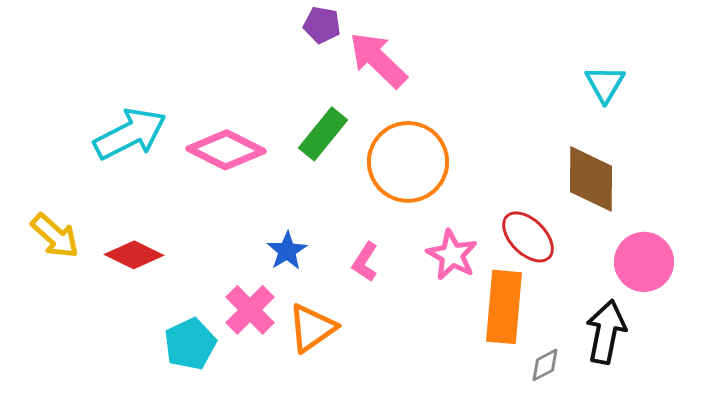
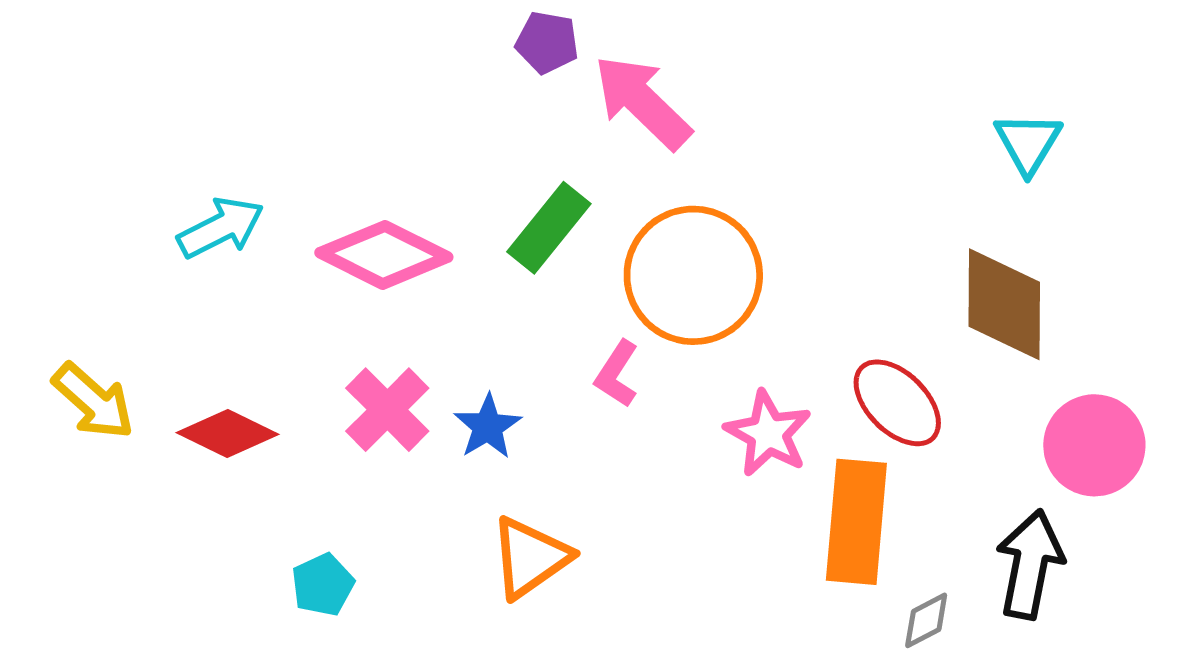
cyan arrow: (130, 134) -> (221, 228), size x0.7
pink L-shape: (365, 262) -> (617, 374), moved
pink cross: (250, 310) -> (387, 410), moved
cyan pentagon: (190, 344) -> (323, 585), size x0.7

